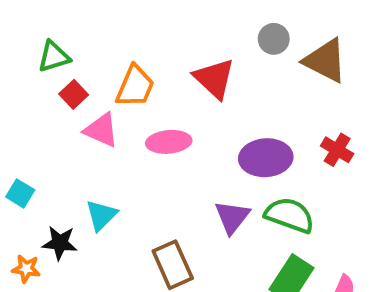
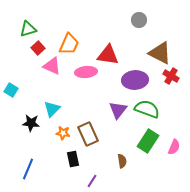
brown triangle: (325, 61) -> (160, 53), moved
red triangle: (214, 78) -> (108, 55), moved, turned -35
cyan square: (20, 193) -> (11, 90), moved
orange star: (26, 269) -> (63, 133), moved

